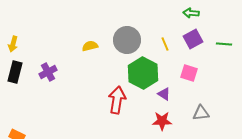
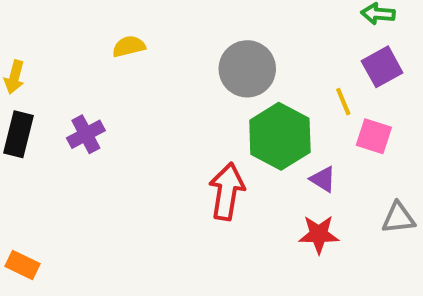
yellow line: (165, 44) -> (343, 102), moved
yellow semicircle: (90, 46) -> (129, 46), moved

